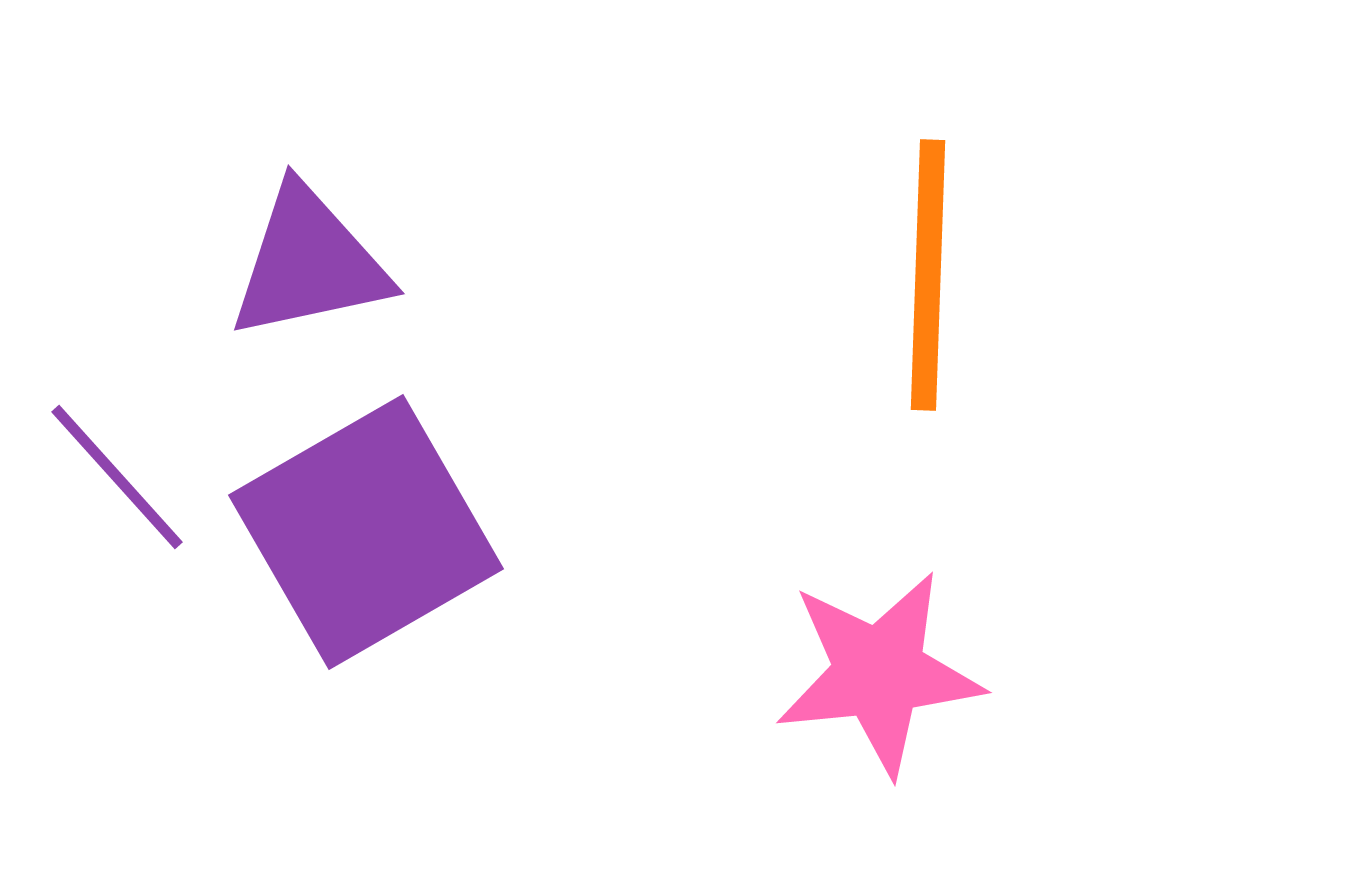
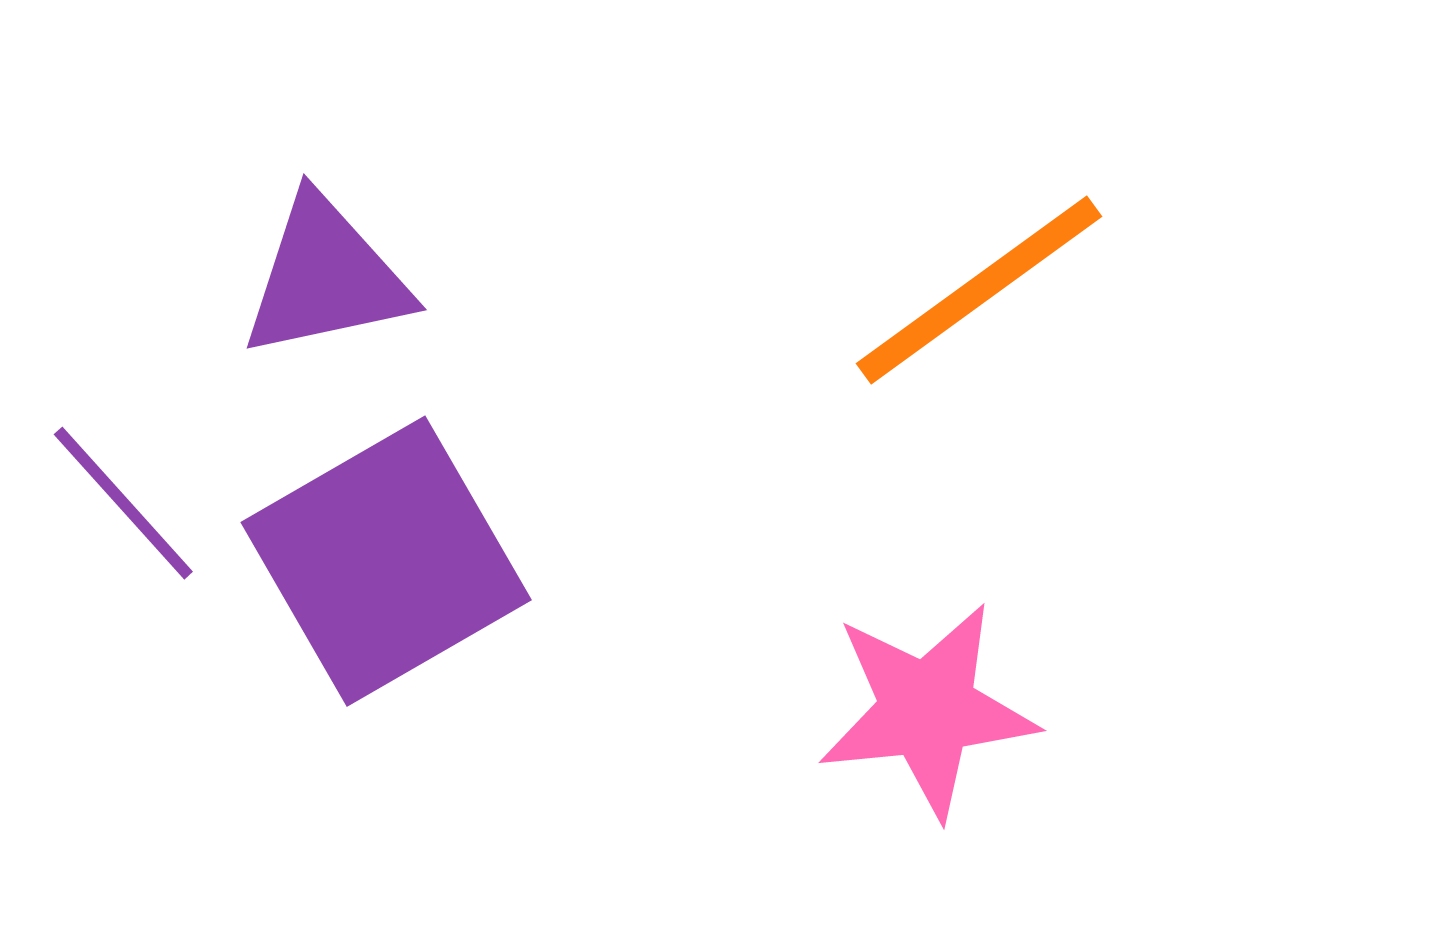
orange line: (928, 275) -> (979, 290), turned 52

